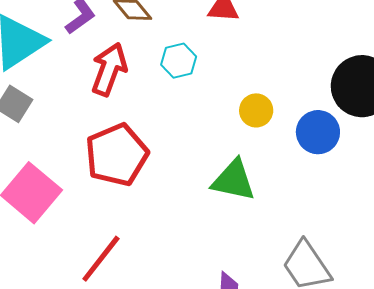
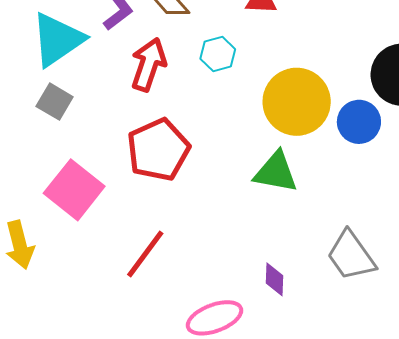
yellow circle: (256, 110) -> (297, 102), size x2.0

